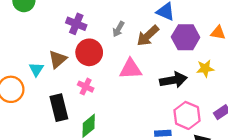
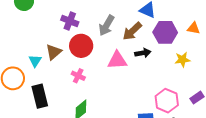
gray arrow: (118, 29) -> (107, 25), size x1.5
black arrow: (173, 80) -> (143, 53), moved, size x0.7
black rectangle: (59, 108) -> (40, 96), moved

